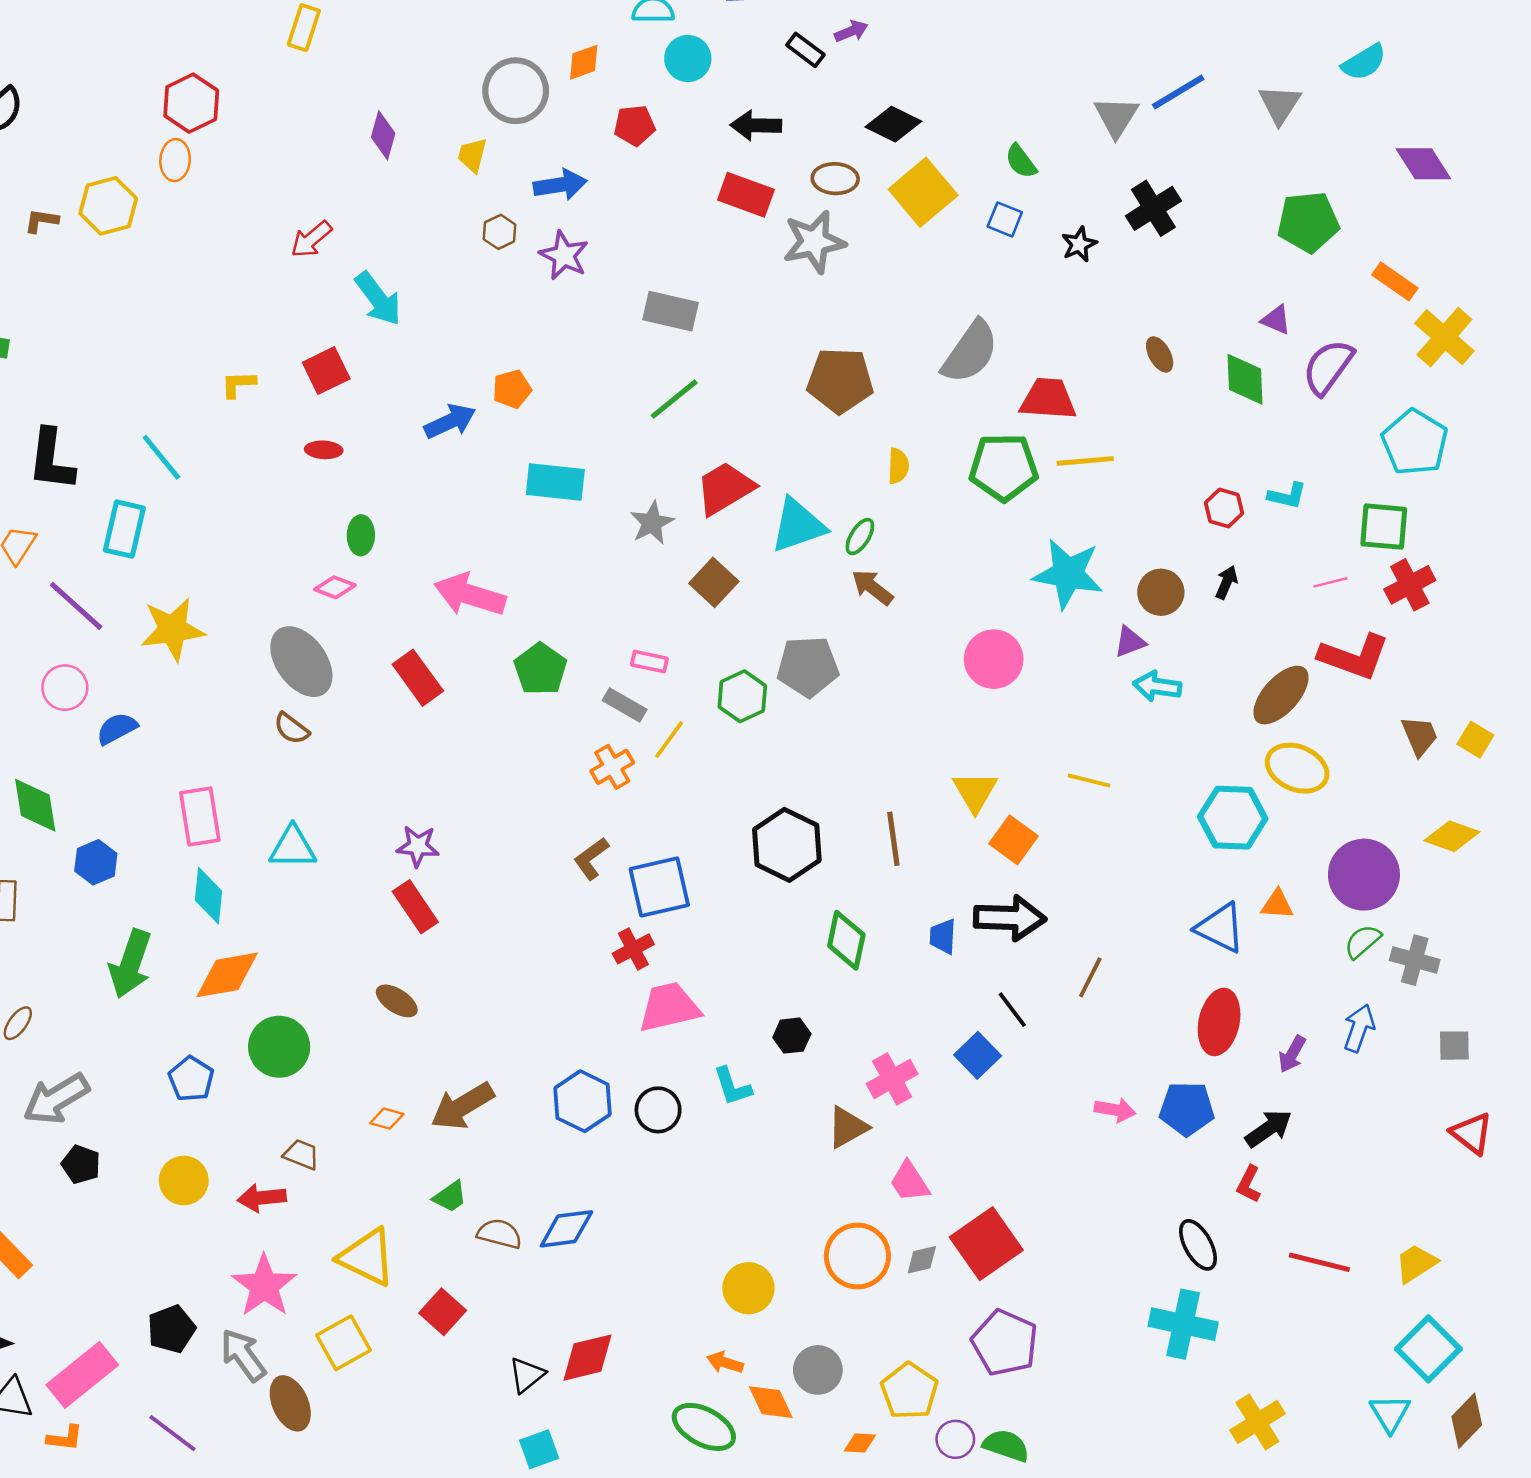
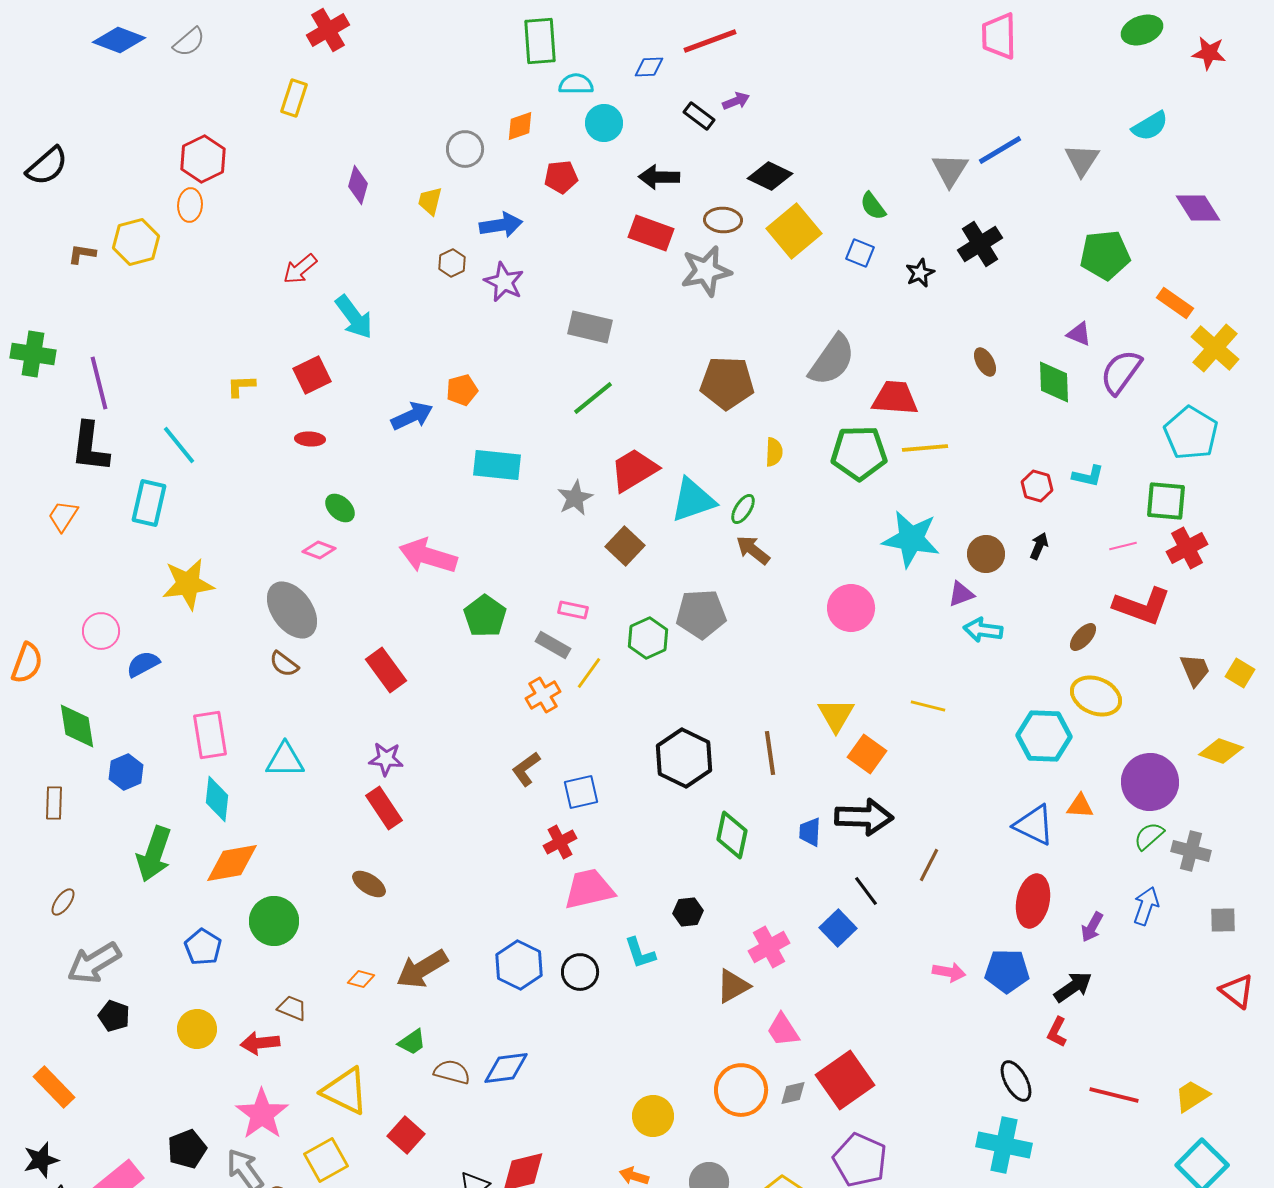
gray circle: (516, 91) -> (465, 149), size x0.7
green ellipse: (361, 535) -> (340, 508), turned -48
purple line: (76, 606) -> (99, 383), moved, turned 34
red rectangle: (418, 678) -> (386, 670), moved
brown ellipse: (1281, 695) -> (1083, 637), size x0.6
blue square: (659, 887) -> (581, 792), size x0.7

